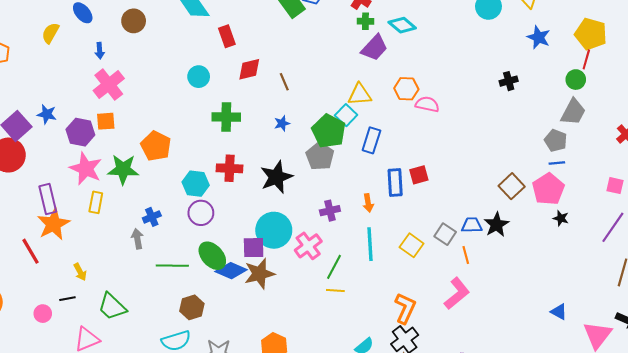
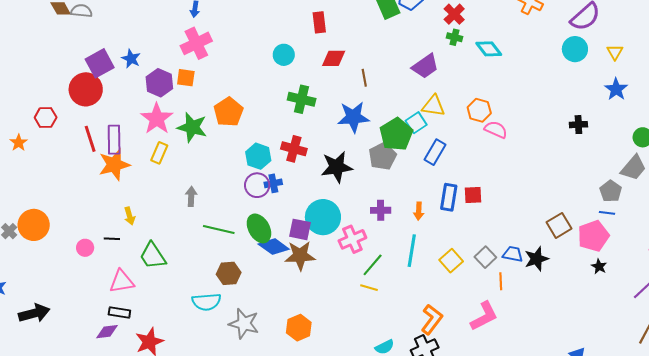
purple trapezoid: (374, 48) -> (425, 66), moved
blue star: (282, 123) -> (353, 117), size x2.0
blue cross: (152, 217) -> (273, 183), moved
red line: (31, 251) -> (90, 139), moved

